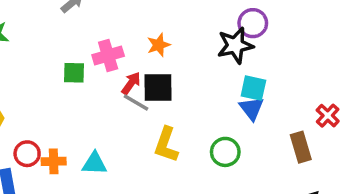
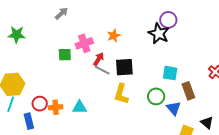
black star: (235, 45) -> (159, 34), turned -30
black square: (158, 88) -> (124, 67), moved
cyan square: (253, 88) -> (170, 73), moved
blue triangle: (252, 108) -> (174, 108), moved
brown rectangle: (301, 147) -> (188, 91), moved

